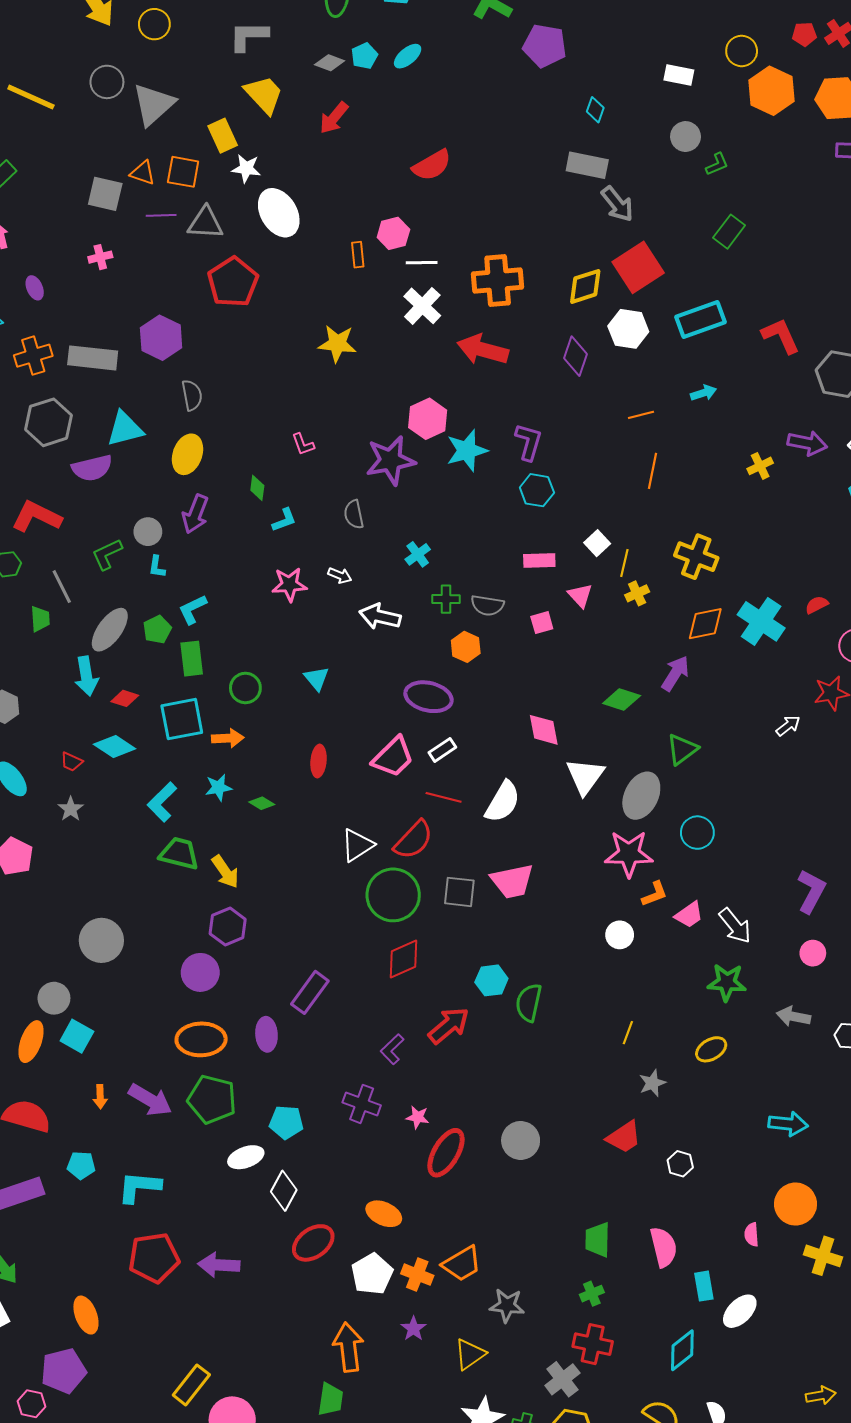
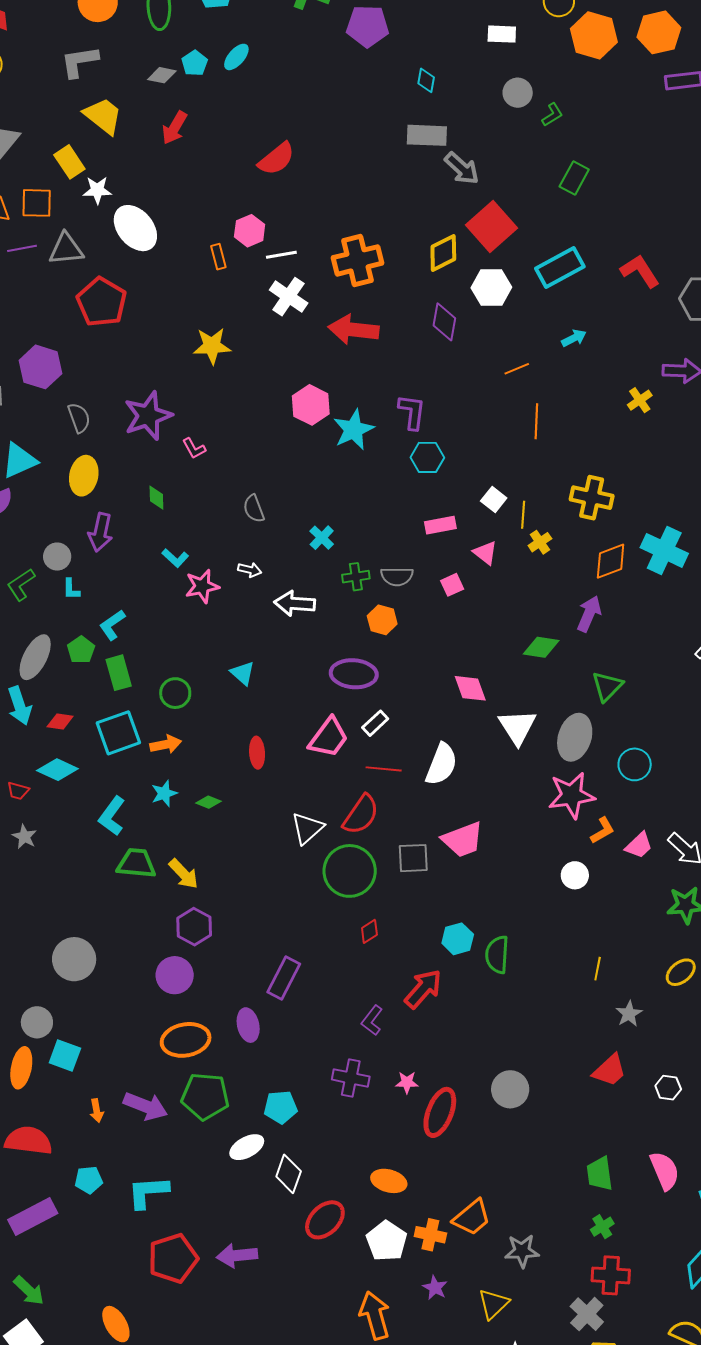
purple star: (390, 460) -> (148, 416), moved
cyan L-shape: (284, 520) -> (175, 558), moved, turned 72
red diamond: (404, 959) -> (369, 931), size x0.6

